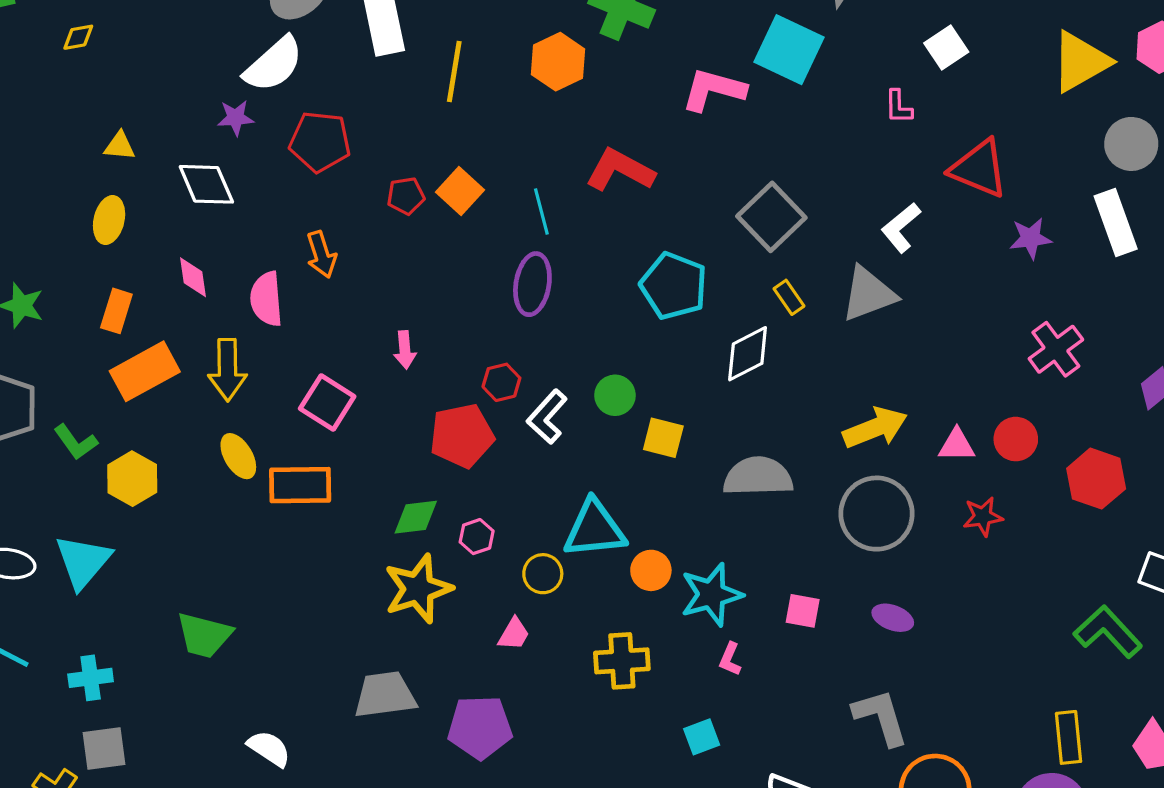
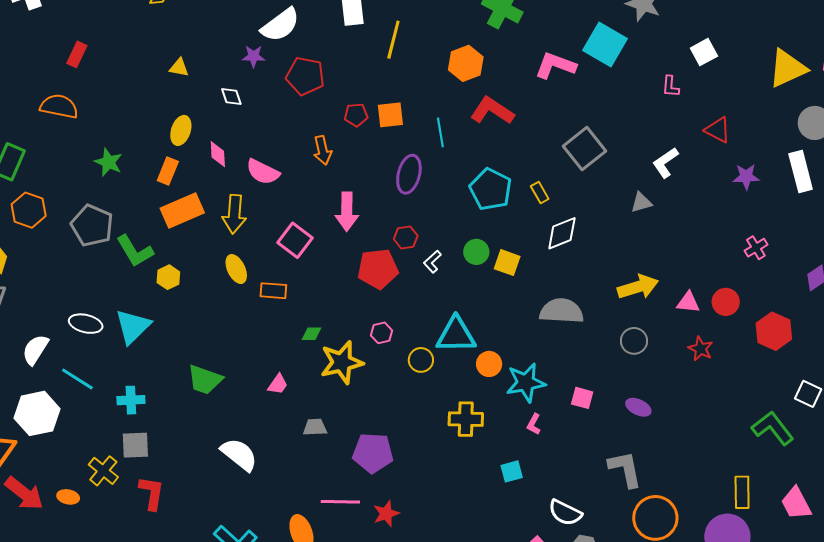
orange hexagon: (558, 62) -> (466, 63), moved
red triangle: (979, 169) -> (718, 130), size x0.7
white diamond: (206, 184) -> (231, 96), size x0.6
orange square: (460, 191) -> (390, 115), turned 36
yellow ellipse: (109, 220) -> (181, 130), moved
orange arrow: (321, 254) -> (322, 150), moved
purple ellipse: (532, 284) -> (409, 174), moved
cyan pentagon: (674, 286) -> (491, 189), moved
gray triangle: (869, 294) -> (641, 202), size x0.6
yellow rectangle: (789, 297) -> (540, 193), moved
pink semicircle: (266, 299) -> (263, 172), turned -64
pink cross: (1056, 349) -> (756, 248), size x0.7
pink arrow: (405, 350) -> (347, 212), size x1.6
white L-shape: (547, 417) -> (432, 262), size x0.7
yellow square: (663, 438) -> (507, 263), moved
green L-shape: (76, 442) -> (135, 251), size x1.4
yellow hexagon: (132, 479) -> (168, 277), size x0.7
orange rectangle: (300, 485) -> (273, 291), size x0.7
gray circle: (877, 514) -> (634, 341), size x0.6
green diamond: (416, 517) -> (312, 334), moved, size x0.7
red star: (983, 517) -> (701, 349), turned 30
pink trapezoid: (514, 634) -> (278, 384), moved
gray trapezoid: (385, 695) -> (315, 427), size x0.6
white semicircle: (269, 748) -> (239, 454), size x1.4

